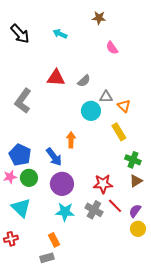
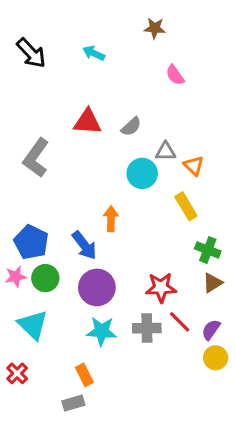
gray cross: (94, 210) -> (147, 328), turned -30
red cross: (11, 239) -> (17, 373), turned -32

